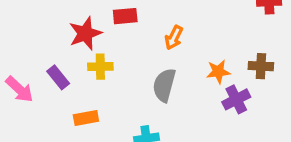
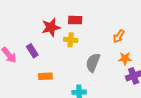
orange arrow: (174, 38) -> (119, 36), moved
yellow cross: (100, 67) -> (71, 40), moved

